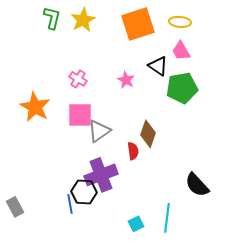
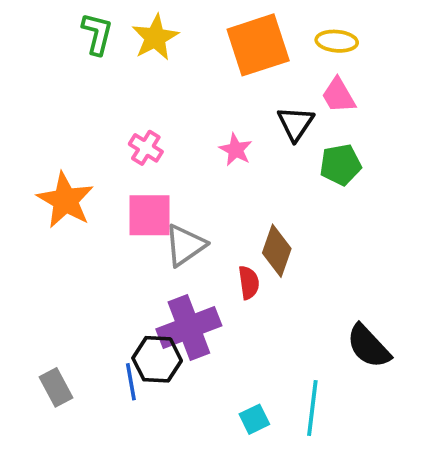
black triangle: (158, 66) -> (296, 124), turned 30
green pentagon: (182, 88) -> (340, 165), size x0.7
gray rectangle: (15, 207) -> (56, 387), moved

